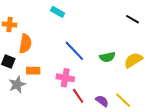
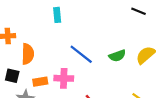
cyan rectangle: (58, 12) -> (57, 15), turned 64
pink cross: (65, 78) -> (64, 78), moved

